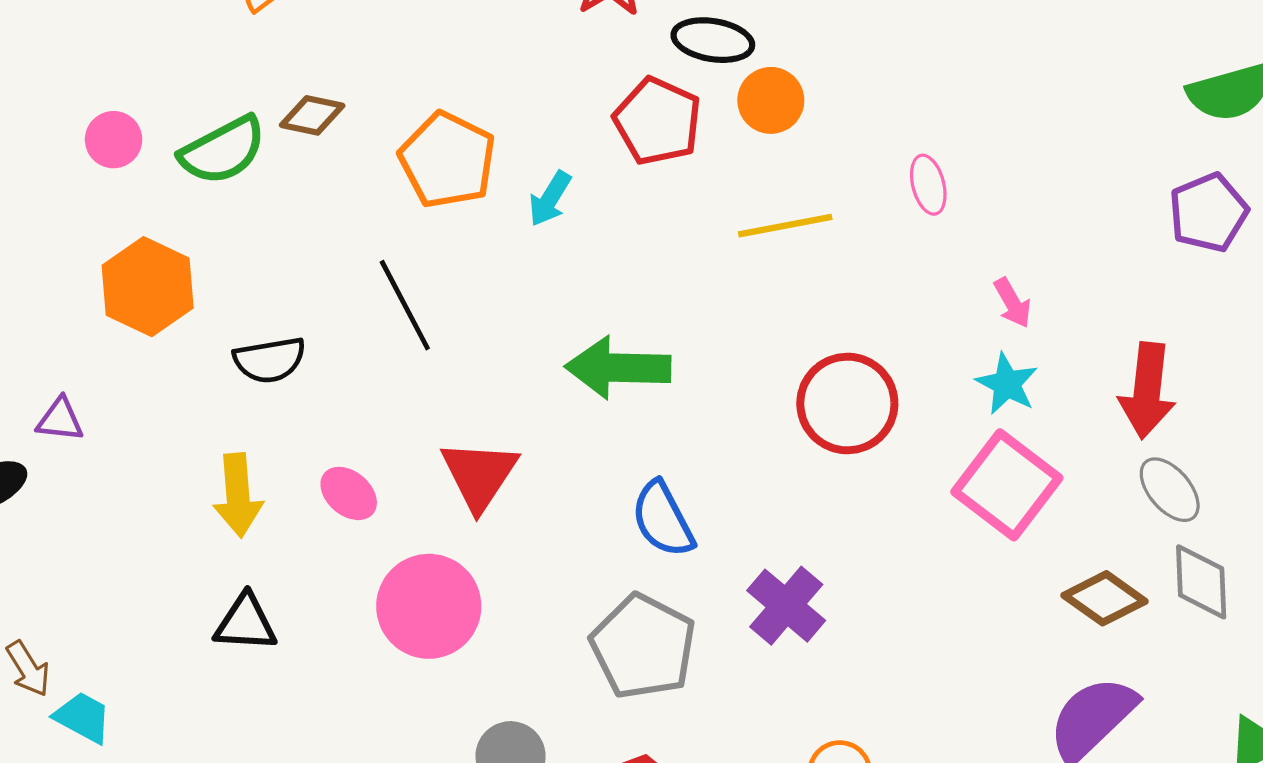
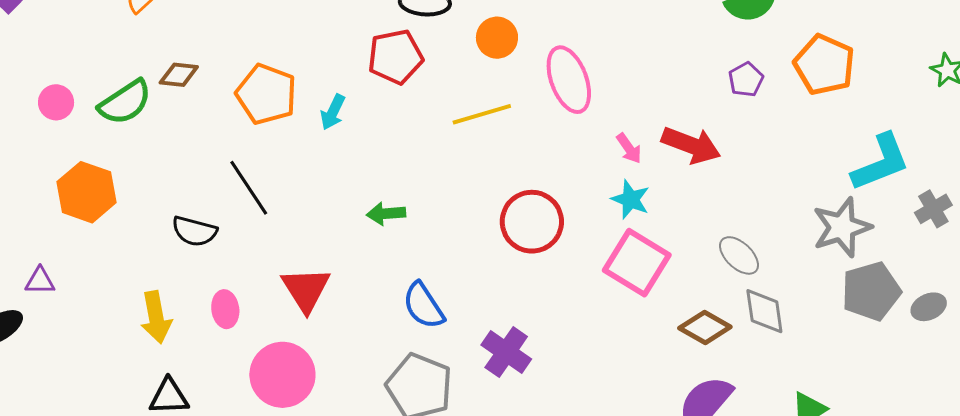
orange circle: (771, 100) -> (497, 38), moved
red pentagon: (658, 121) -> (395, 57), turned -30
pink ellipse: (928, 185) -> (569, 80), size x1.8
purple pentagon: (1208, 213) -> (746, 80), size x0.7
black semicircle: (270, 360) -> (194, 231), moved, turned 30
green arrow: (618, 368) -> (386, 214), size x0.6
red arrow: (1147, 391) -> (691, 145), moved, turned -70
pink ellipse: (349, 493) -> (225, 309), turned 48

